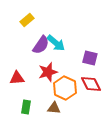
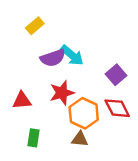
purple semicircle: (41, 45) -> (53, 58), turned 36
purple square: (90, 58) -> (116, 75), turned 35
brown triangle: (54, 108) -> (80, 139), moved

